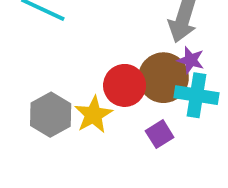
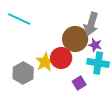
brown circle: (163, 78) -> (75, 39), moved
yellow star: (93, 115) -> (45, 62), moved

